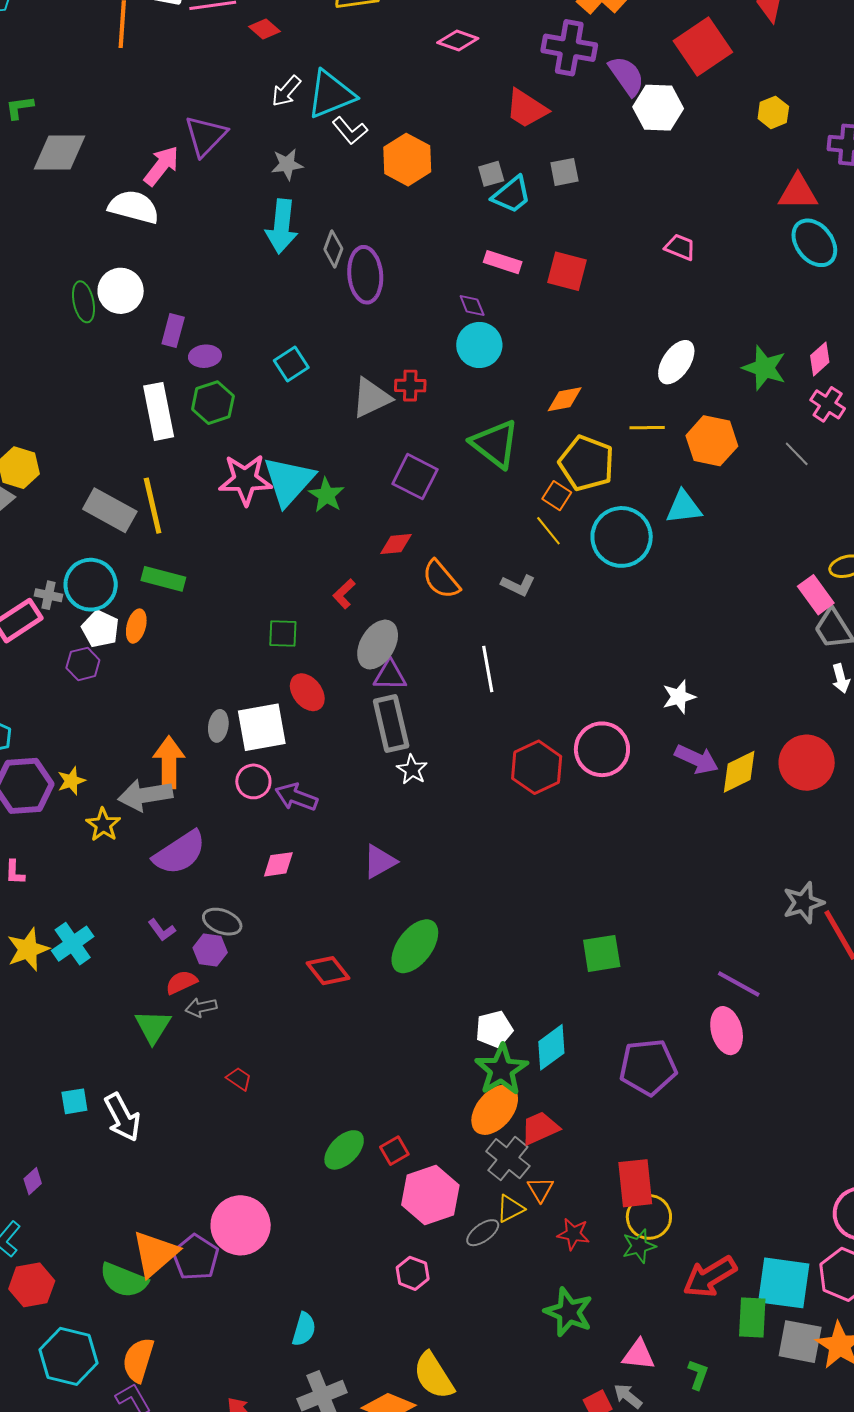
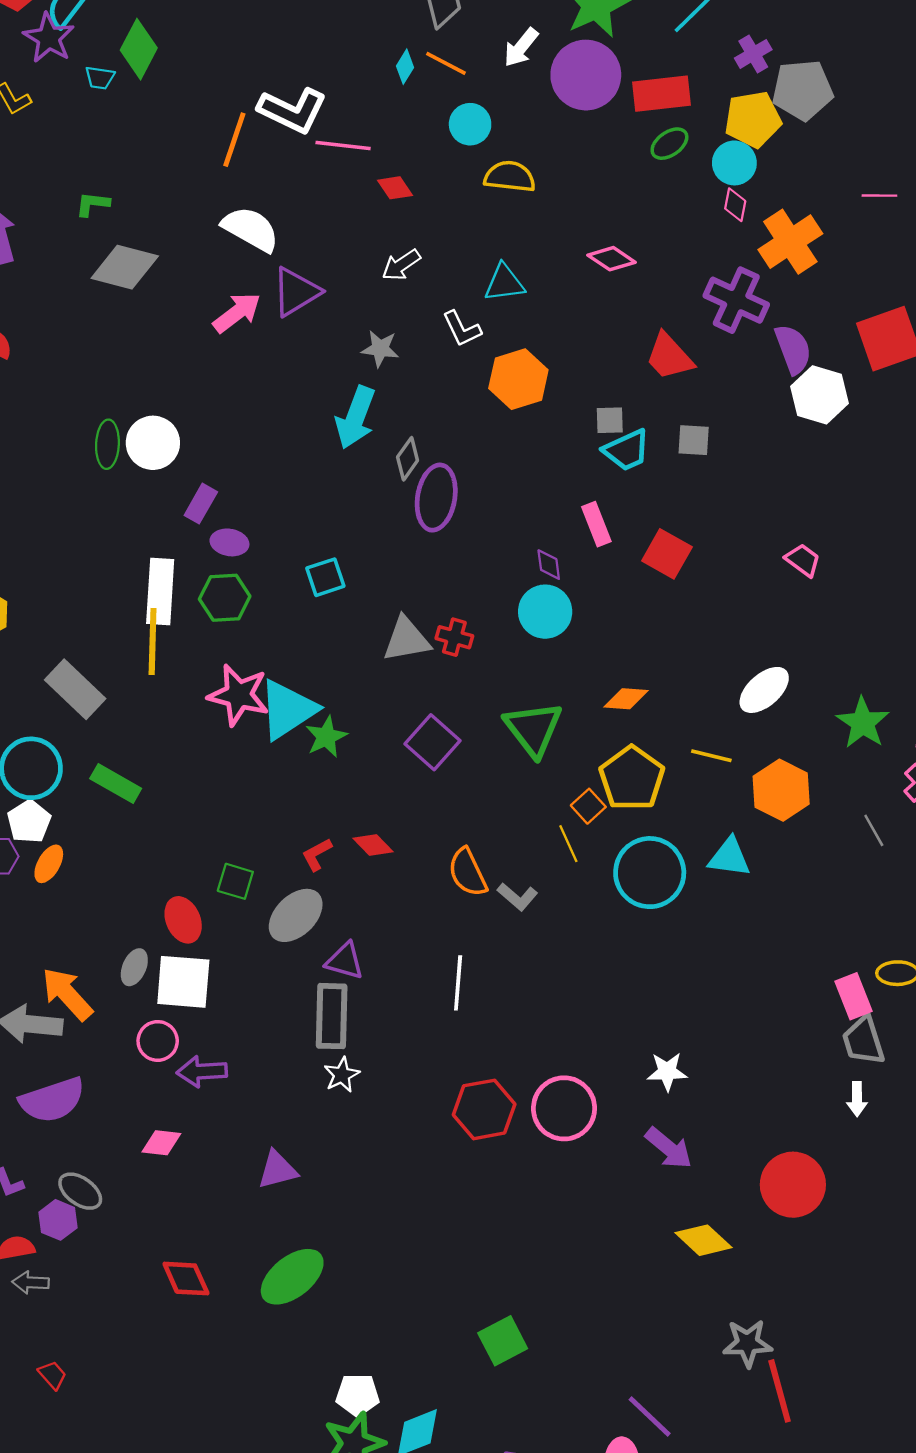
cyan triangle: (331, 94) -> (504, 283), moved, size x0.7
white semicircle: (134, 207) -> (251, 229), moved
pink rectangle: (503, 262) -> (596, 524), turned 36
yellow line: (153, 506) -> (153, 642), moved
red diamond: (396, 544) -> (373, 845), moved, turned 36
orange semicircle: (441, 579) -> (468, 872), moved
orange ellipse: (136, 626) -> (49, 864), moved
gray ellipse: (378, 645) -> (296, 915), moved
red ellipse: (307, 692) -> (183, 920), moved
orange arrow: (169, 762) -> (67, 994), turned -57
yellow diamond: (739, 772) -> (704, 1240), moved, turned 54
purple arrow: (296, 797) -> (202, 1071), turned -39
green square: (602, 953) -> (503, 1341), turned -33

